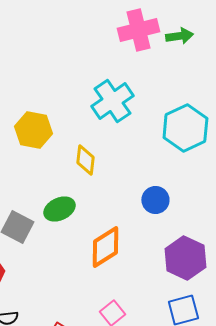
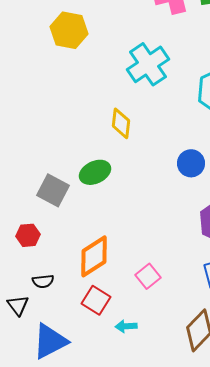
yellow hexagon: (33, 130) -> (69, 30), moved
orange diamond: (105, 247) -> (94, 256), moved

